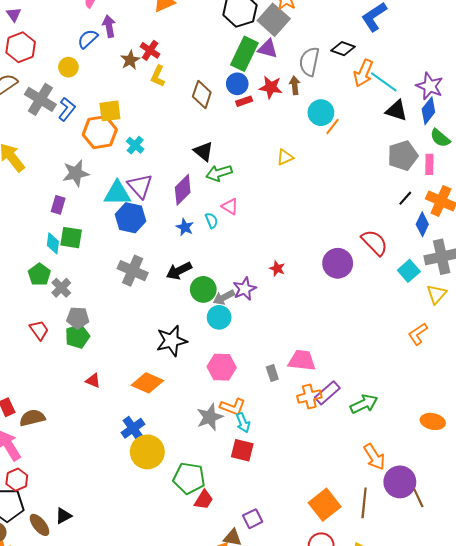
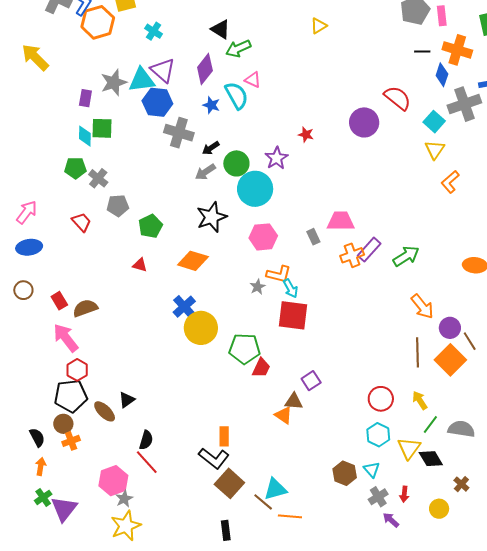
orange hexagon: (100, 132) -> (98, 22), moved
yellow triangle: (285, 157) -> (319, 26), moved
gray star: (76, 173) -> (114, 83), moved
black line: (405, 198) -> (422, 51), turned 56
cyan semicircle: (212, 220) -> (237, 95), size x1.8
gray cross: (133, 271) -> (179, 133), moved
black arrow: (179, 271) -> (211, 148), size x0.7
green pentagon: (39, 274) -> (75, 168), turned -30
yellow triangle: (437, 294) -> (435, 150), moved
gray arrow: (224, 297) -> (205, 172), moved
cyan circle: (219, 317) -> (255, 189), size x1.5
green pentagon: (77, 336) -> (150, 226), moved
gray star: (210, 417) -> (258, 287), size x0.6
red square: (242, 450) -> (293, 315), size x1.4
purple circle: (400, 482) -> (450, 328), size x0.7
orange square: (325, 505) -> (450, 360), moved

